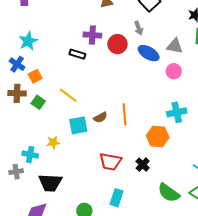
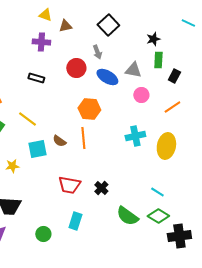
purple cross: (92, 35) -> (41, 42), moved
pink circle: (174, 71) -> (141, 95), moved
brown semicircle: (100, 117) -> (59, 141), turned 64
orange hexagon: (158, 136) -> (89, 109), moved

